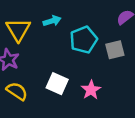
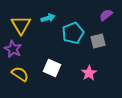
pink star: (91, 90) -> (89, 73), moved

